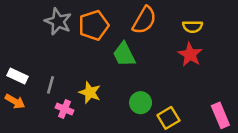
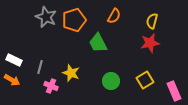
orange semicircle: (144, 20) -> (114, 16), size x0.7
yellow semicircle: (193, 27) -> (152, 21), turned 105
red star: (190, 54) -> (150, 43), turned 30
yellow square: (168, 118) -> (145, 80), moved

